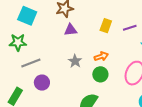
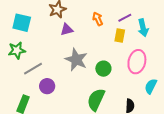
yellow rectangle: (106, 26) -> (120, 35), moved
orange arrow: (101, 56) -> (98, 19), moved, turned -88
gray star: (75, 61) -> (76, 60), size x1.6

